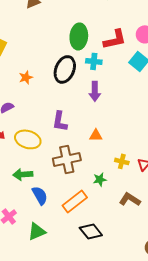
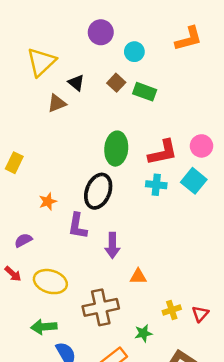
cyan cross: (94, 61) -> (156, 185), moved
purple arrow: (95, 91) -> (112, 245), moved
purple L-shape: (60, 121) -> (78, 226), moved
yellow cross: (122, 161) -> (172, 310), turned -32

